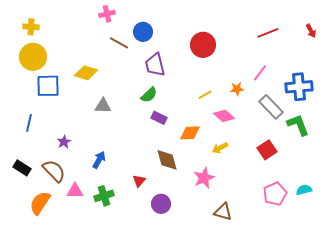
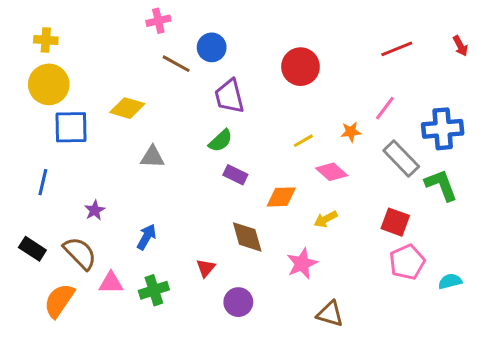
red square: (267, 150) -> (395, 222), turned -36
pink pentagon: (275, 194) -> (407, 262), moved

